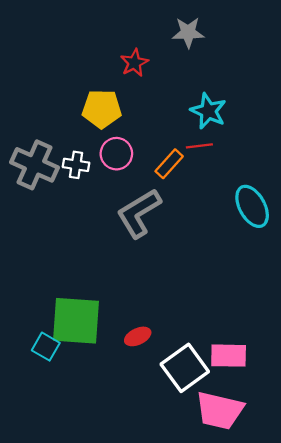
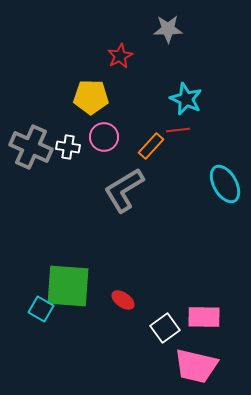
red ellipse: (138, 336) -> (123, 300), turned 60
white square: (185, 368) -> (165, 328), size x0.7

